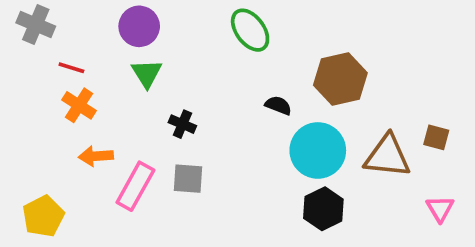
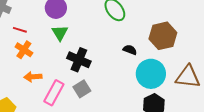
black cross: (182, 124) -> (79, 60), size x1.6
gray square: (188, 179) -> (82, 89), turned -36

